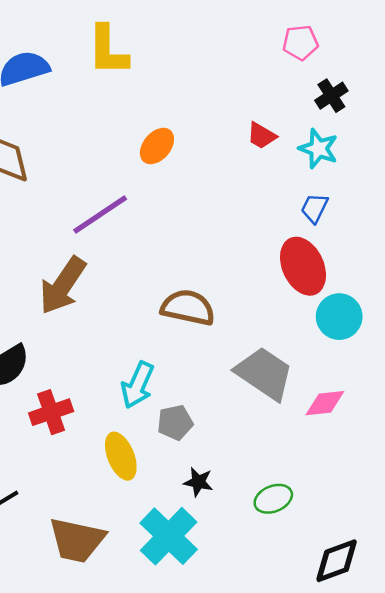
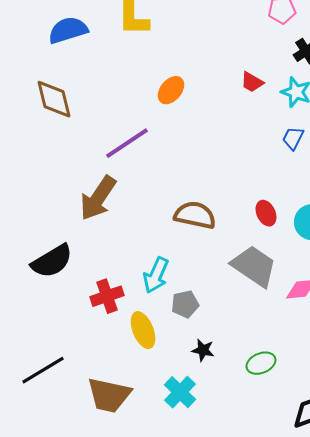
red ellipse: (303, 266) -> (266, 213), moved, size x0.6
red cross: (51, 412) -> (107, 296), moved
cyan cross: (169, 536) -> (180, 392), size x0.7

